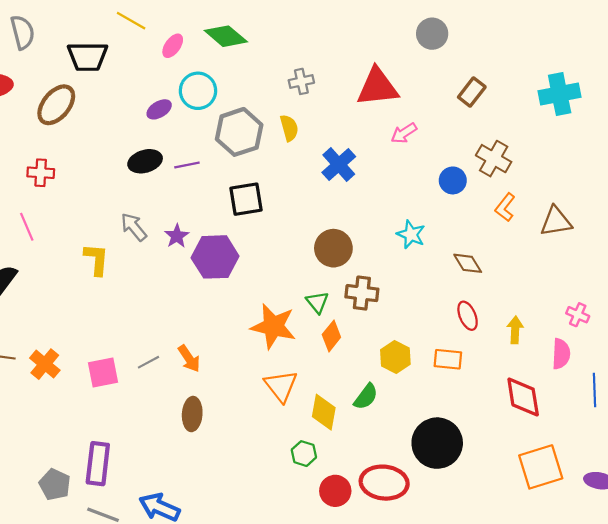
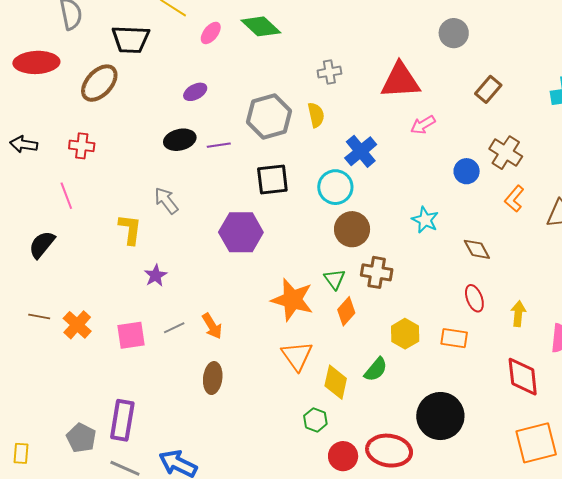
cyan circle: (198, 91) -> (335, 187), moved
purple star: (177, 236) -> (156, 276), moved

